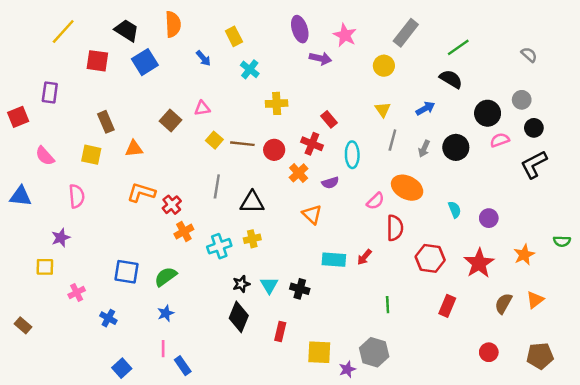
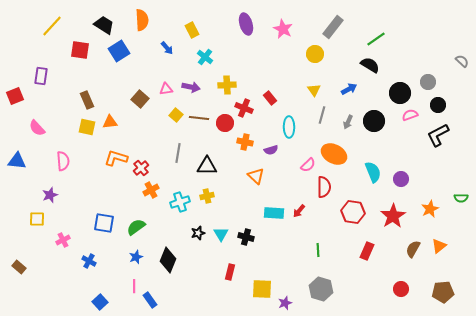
gray semicircle: (529, 55) -> (462, 61), moved
purple arrow: (320, 58) -> (191, 87), moved
red cross: (312, 144) -> (244, 108), moved
yellow square: (91, 155) -> (87, 127), moved
orange cross: (299, 173) -> (245, 142), turned -35
cyan semicircle: (455, 210) -> (373, 172), size x1.5
black diamond: (239, 317) -> (168, 260), moved
gray hexagon: (374, 352) -> (321, 289), moved

